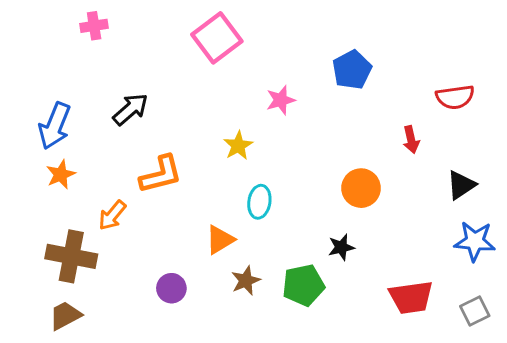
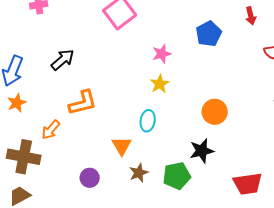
red arrow: (411, 140) -> (251, 16), moved
yellow star: (238, 146) -> (160, 84), moved
orange triangle: (220, 240) -> (122, 146), turned -30
black star: (341, 247) -> (202, 151), size x1.4

